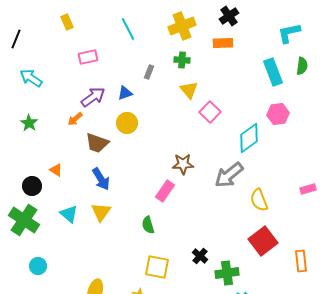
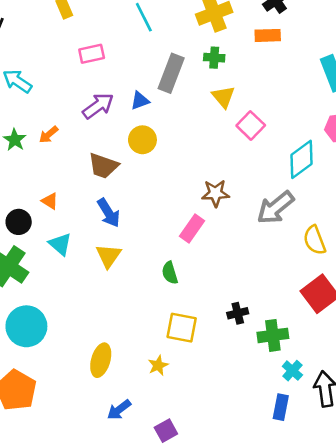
gray rectangle: (149, 72) -> (171, 73), size x2.0
orange arrow: (75, 119) -> (49, 135), moved
cyan triangle: (69, 214) -> (60, 244), moved
black cross: (200, 256) -> (238, 313), turned 35
cyan circle: (38, 266) -> (26, 326), size x1.8

